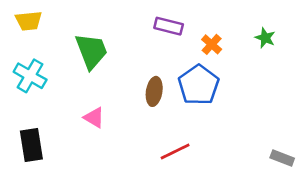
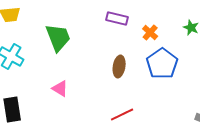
blue pentagon: (199, 85) -> (162, 64), moved
brown ellipse: (154, 91) -> (119, 67), moved

